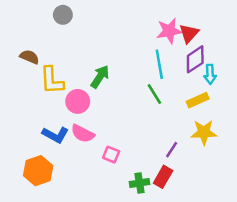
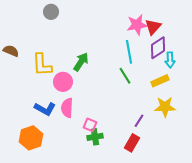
brown semicircle: (29, 57) -> (11, 51), moved
pink semicircle: (83, 134) -> (67, 108), turned 66
green cross: (140, 183) -> (95, 137), moved

